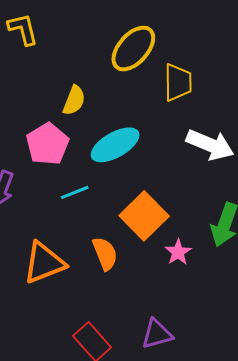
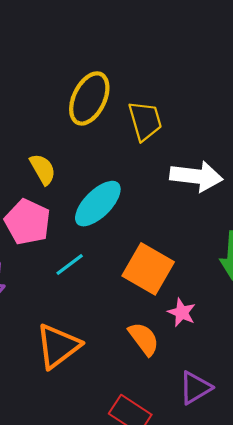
yellow semicircle: (74, 100) -> (43, 169), turned -36
pink star: (178, 252) -> (182, 312), moved
orange semicircle: (105, 254) -> (144, 339), moved

